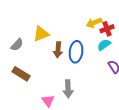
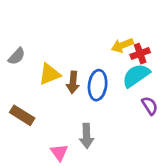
yellow triangle: (41, 34) -> (50, 74), moved
gray semicircle: (17, 45) -> (17, 56), moved
cyan semicircle: (104, 45) -> (136, 76), size x1.5

